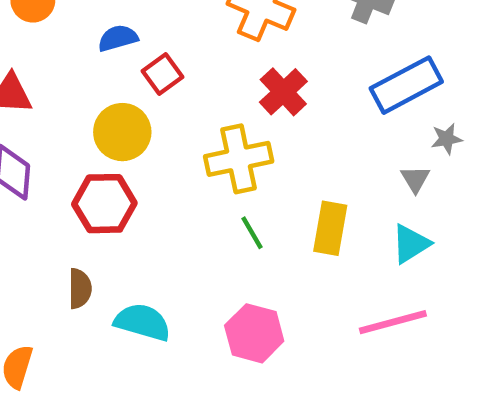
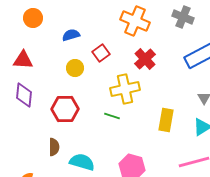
red square: (163, 74) -> (101, 53), moved
yellow circle: (122, 132) -> (75, 68), moved, size x0.7
green line: (252, 233) -> (112, 116), moved, turned -42

